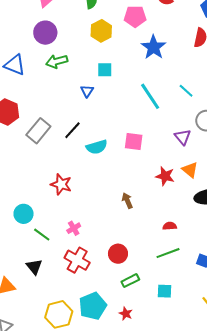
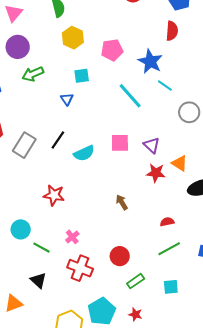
pink pentagon: (135, 16) -> (112, 50), moved
blue star: (153, 47) -> (150, 61), moved
purple triangle: (183, 137) -> (152, 145), moved

